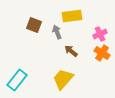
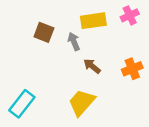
pink cross: (100, 34) -> (130, 15), moved
orange cross: (102, 53) -> (132, 69), turned 35

